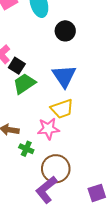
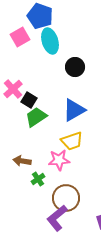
blue triangle: (64, 76) -> (74, 110), turned 35
green cross: (26, 149) -> (38, 179), turned 32

